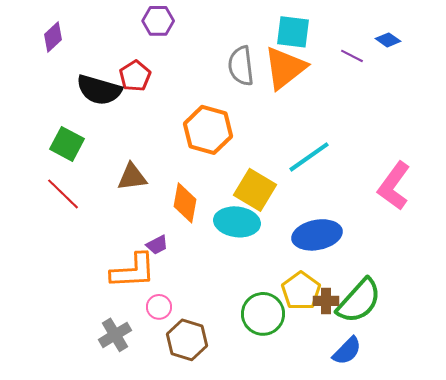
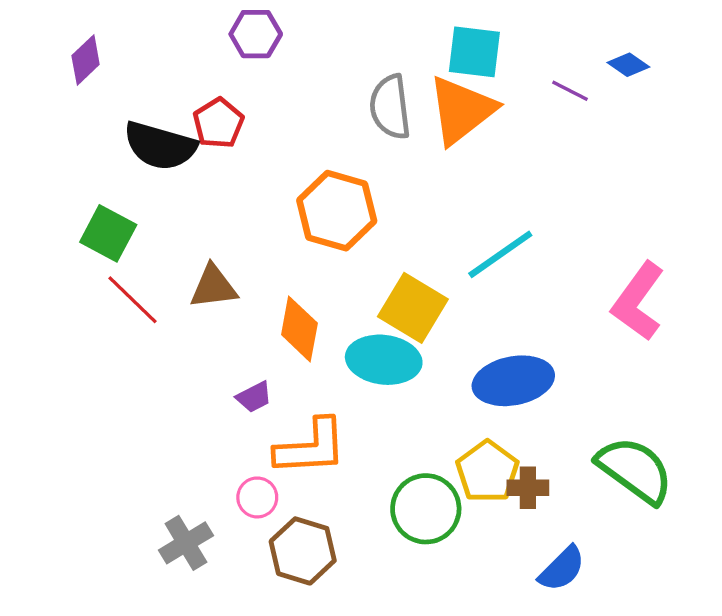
red line: (63, 194) -> (133, 300), moved
orange L-shape: (133, 271) -> (311, 447), moved
green semicircle: (359, 301) -> (635, 470), moved, turned -96

